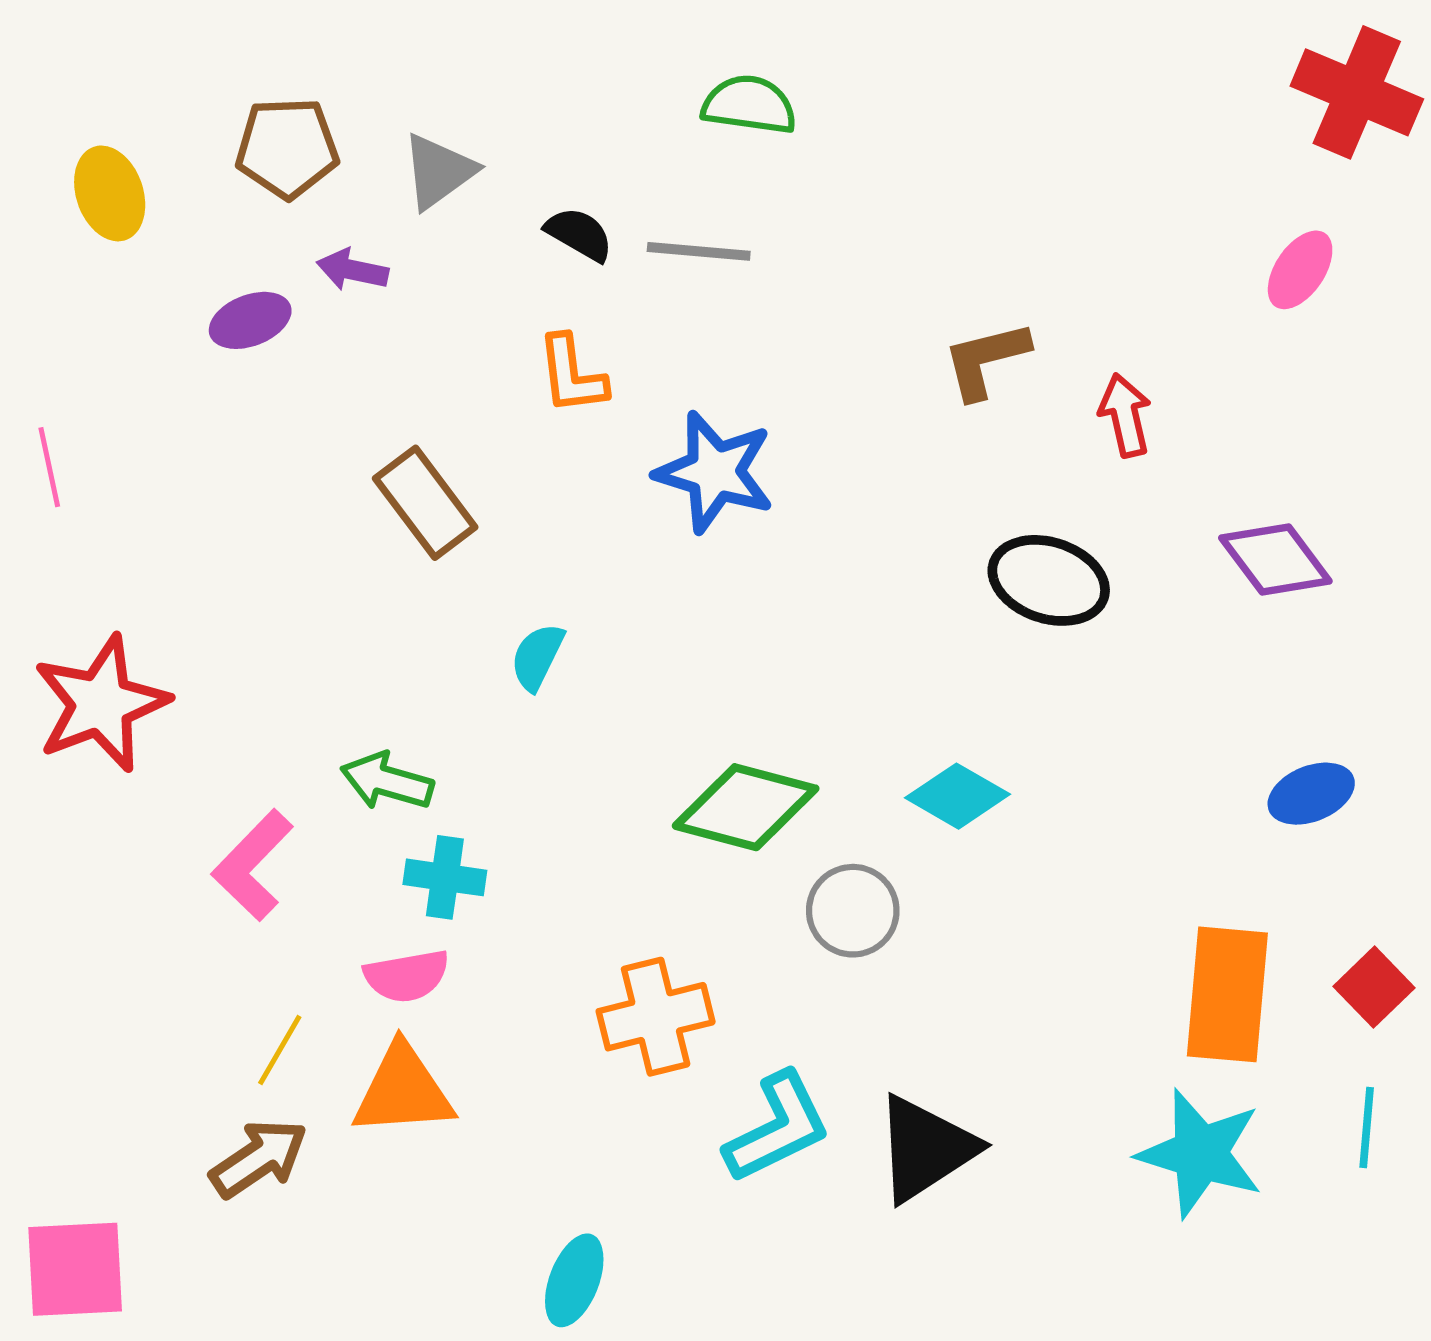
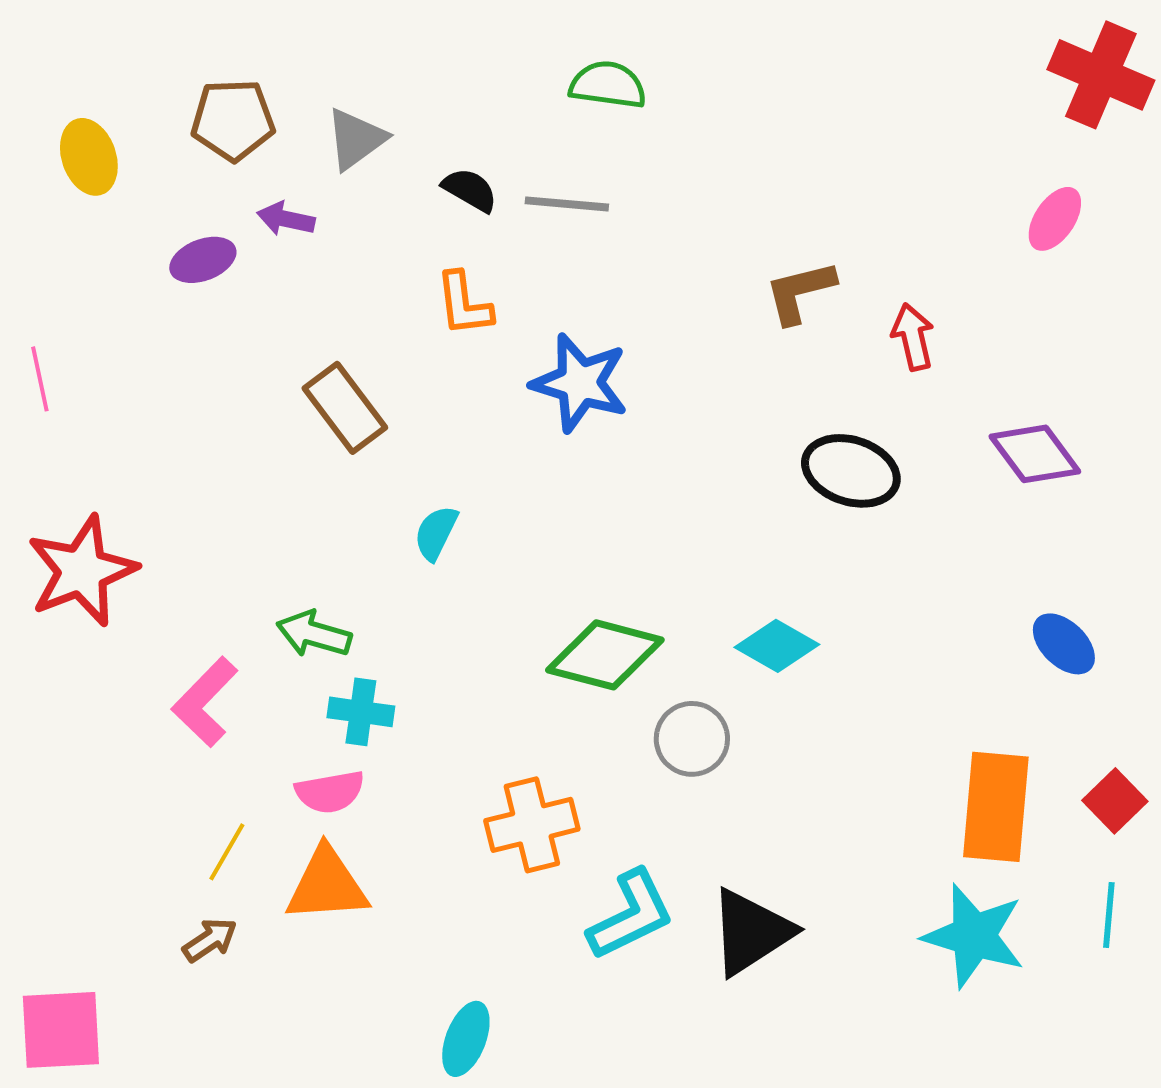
blue ellipse: (1311, 794) -> (1064, 644), turned 66
brown arrow: (259, 1158) -> (210, 940), size x0.7

